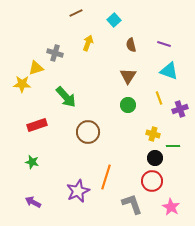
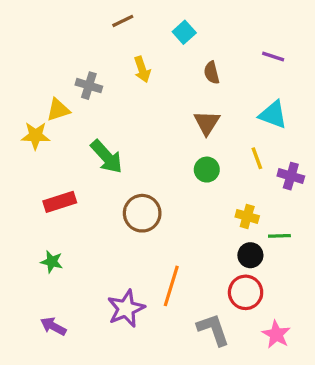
yellow arrow: (88, 43) -> (142, 69), turned 140
purple line: (164, 44) -> (273, 56), moved
purple cross: (180, 109) -> (291, 176), turned 35

